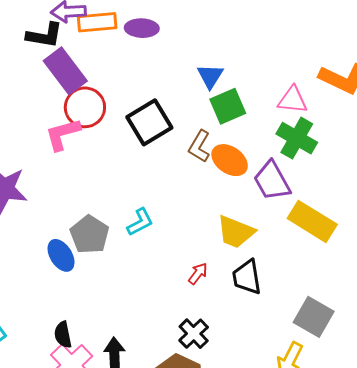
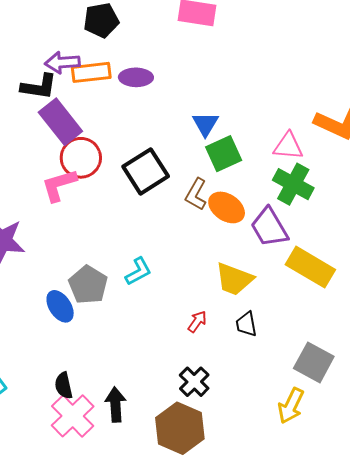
black trapezoid: (247, 277) -> (246, 324), size x0.7

